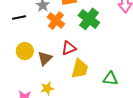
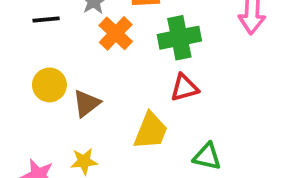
green cross: (89, 19) -> (179, 38), turned 35
red triangle: (69, 48) -> (184, 88), moved

